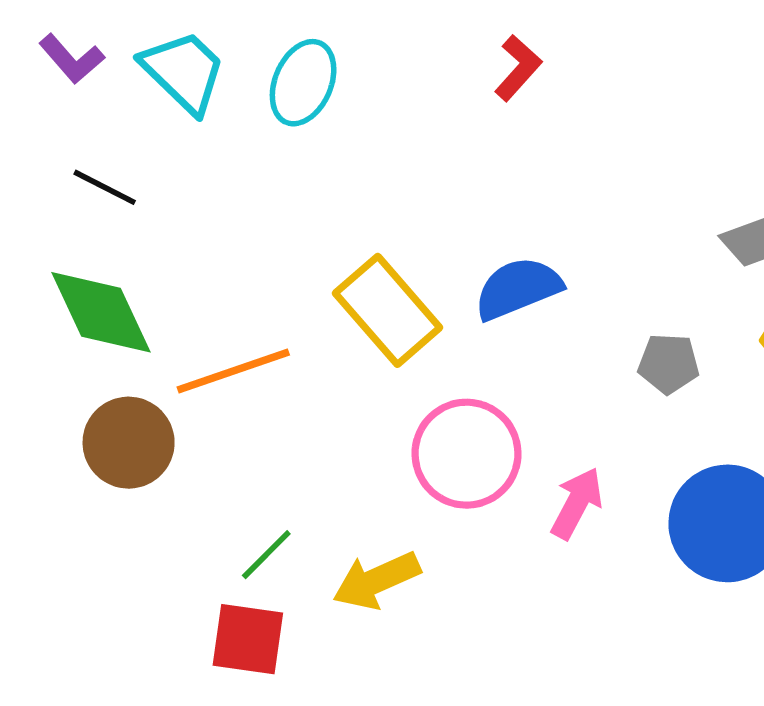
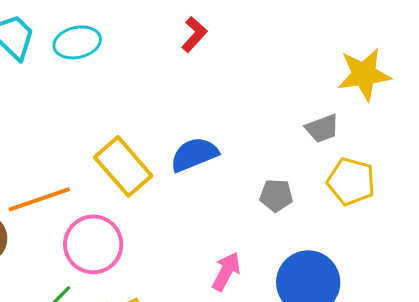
cyan ellipse: (303, 83) -> (77, 42), turned 54
pink circle: (467, 454) -> (93, 244), moved

